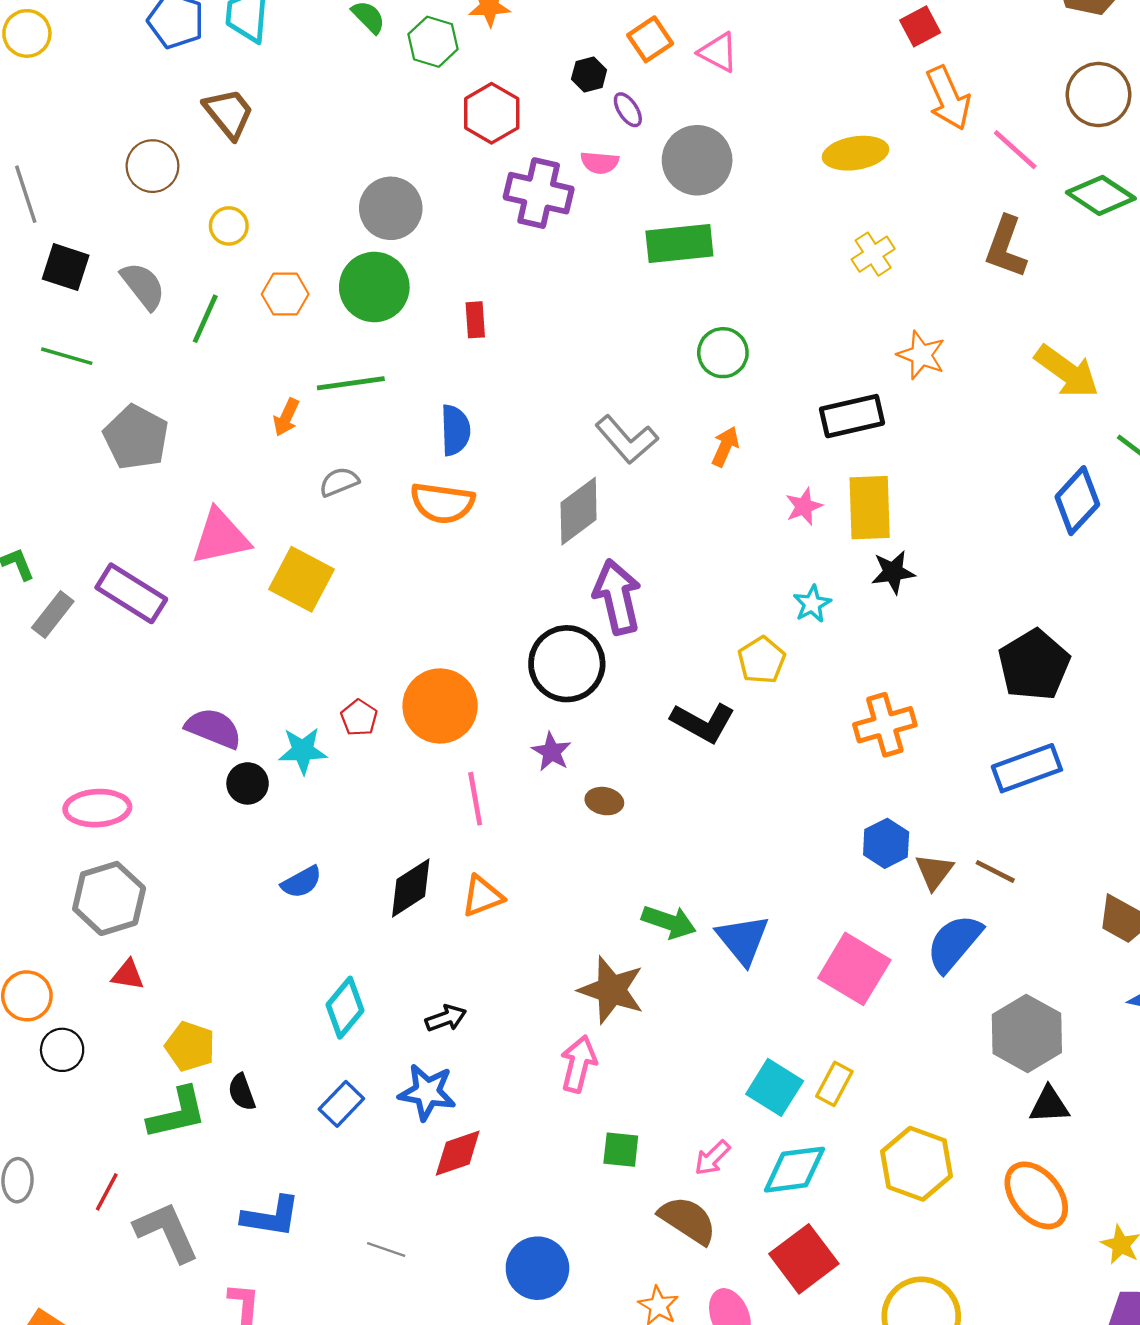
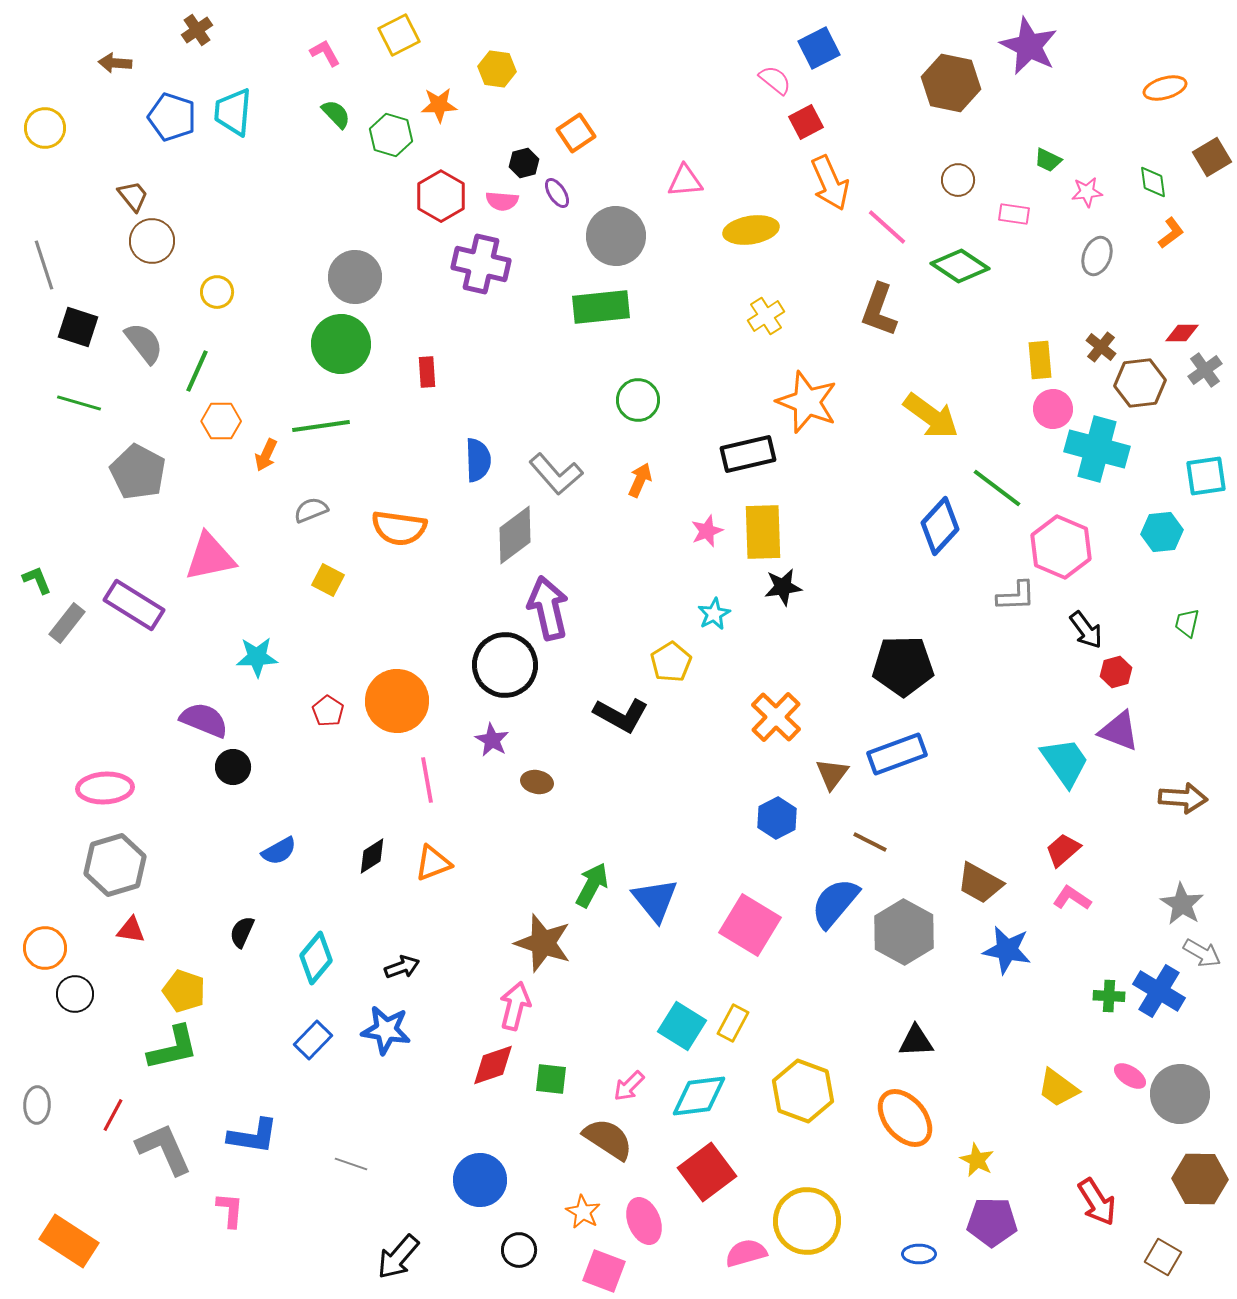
pink triangle: (718, 52) -> (685, 181), moved, turned -33
brown circle: (1098, 94) -> (958, 180), size x0.6
brown trapezoid: (229, 113) -> (133, 196), moved, size x0.7
pink semicircle: (600, 163) -> (502, 201), moved
orange hexagon: (285, 294) -> (221, 421), moved
orange star: (921, 355) -> (807, 402), size x1.5
blue semicircle: (455, 430) -> (478, 460), moved
yellow square: (302, 579) -> (328, 580), moved, size x0.6
black pentagon: (1034, 665) -> (903, 666), turned 30
orange cross: (885, 725) -> (776, 717), turned -30
cyan star: (303, 751) -> (257, 657), moved
brown triangle: (934, 871) -> (832, 774), moved
black diamond: (411, 888) -> (372, 856), size x0.7
green arrow: (669, 922) -> (592, 885), turned -81
gray hexagon: (1027, 1033) -> (904, 932), moved
black semicircle: (242, 1092) -> (242, 932), moved, turned 44
red diamond: (458, 1153) -> (493, 1065), moved

